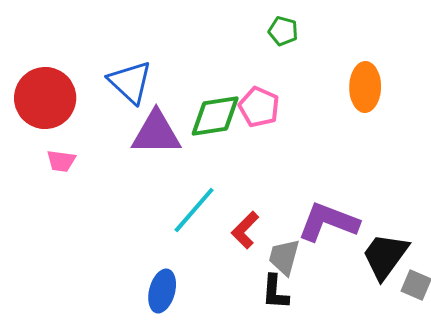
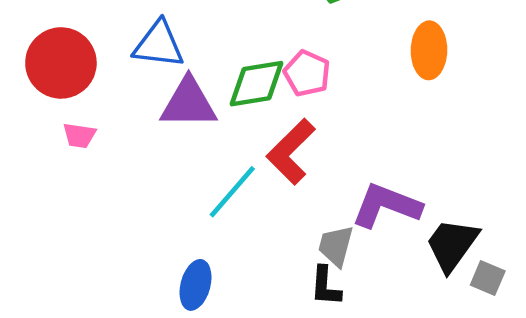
blue triangle: (130, 82) -> (159, 45), turned -36
red L-shape: (245, 230) -> (291, 152), moved, size x1.5

